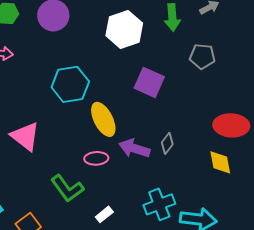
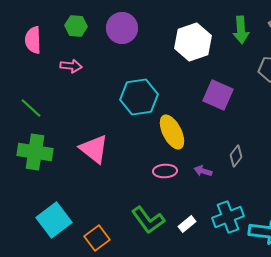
purple arrow: (134, 148) -> (203, 171), moved, size x0.6
green L-shape: (67, 188) -> (148, 220), moved
white rectangle: (104, 214) -> (187, 224), moved

